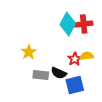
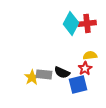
yellow star: (29, 52) -> (32, 77), moved
red star: (75, 59) -> (85, 68), moved

